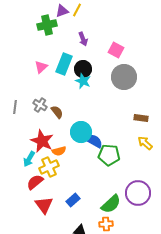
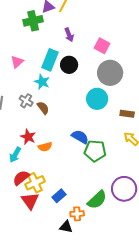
pink triangle: (41, 67) -> (17, 62), moved
cyan star: (83, 81) -> (42, 82), moved
cyan circle: (81, 132) -> (97, 99), moved
red star: (42, 141) -> (28, 137), size x0.7
yellow cross: (49, 167) -> (35, 183), moved
orange cross: (106, 224) -> (77, 214), moved

